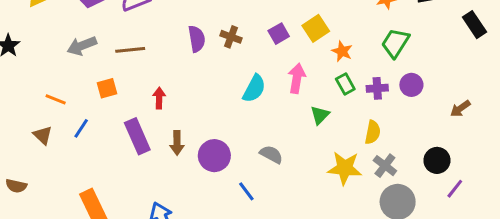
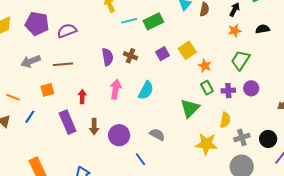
pink arrow: (297, 78) -> (116, 89), moved
green triangle: (320, 115) -> (190, 108), size x1.5
gray cross: (385, 166) -> (242, 137), moved, turned 35

